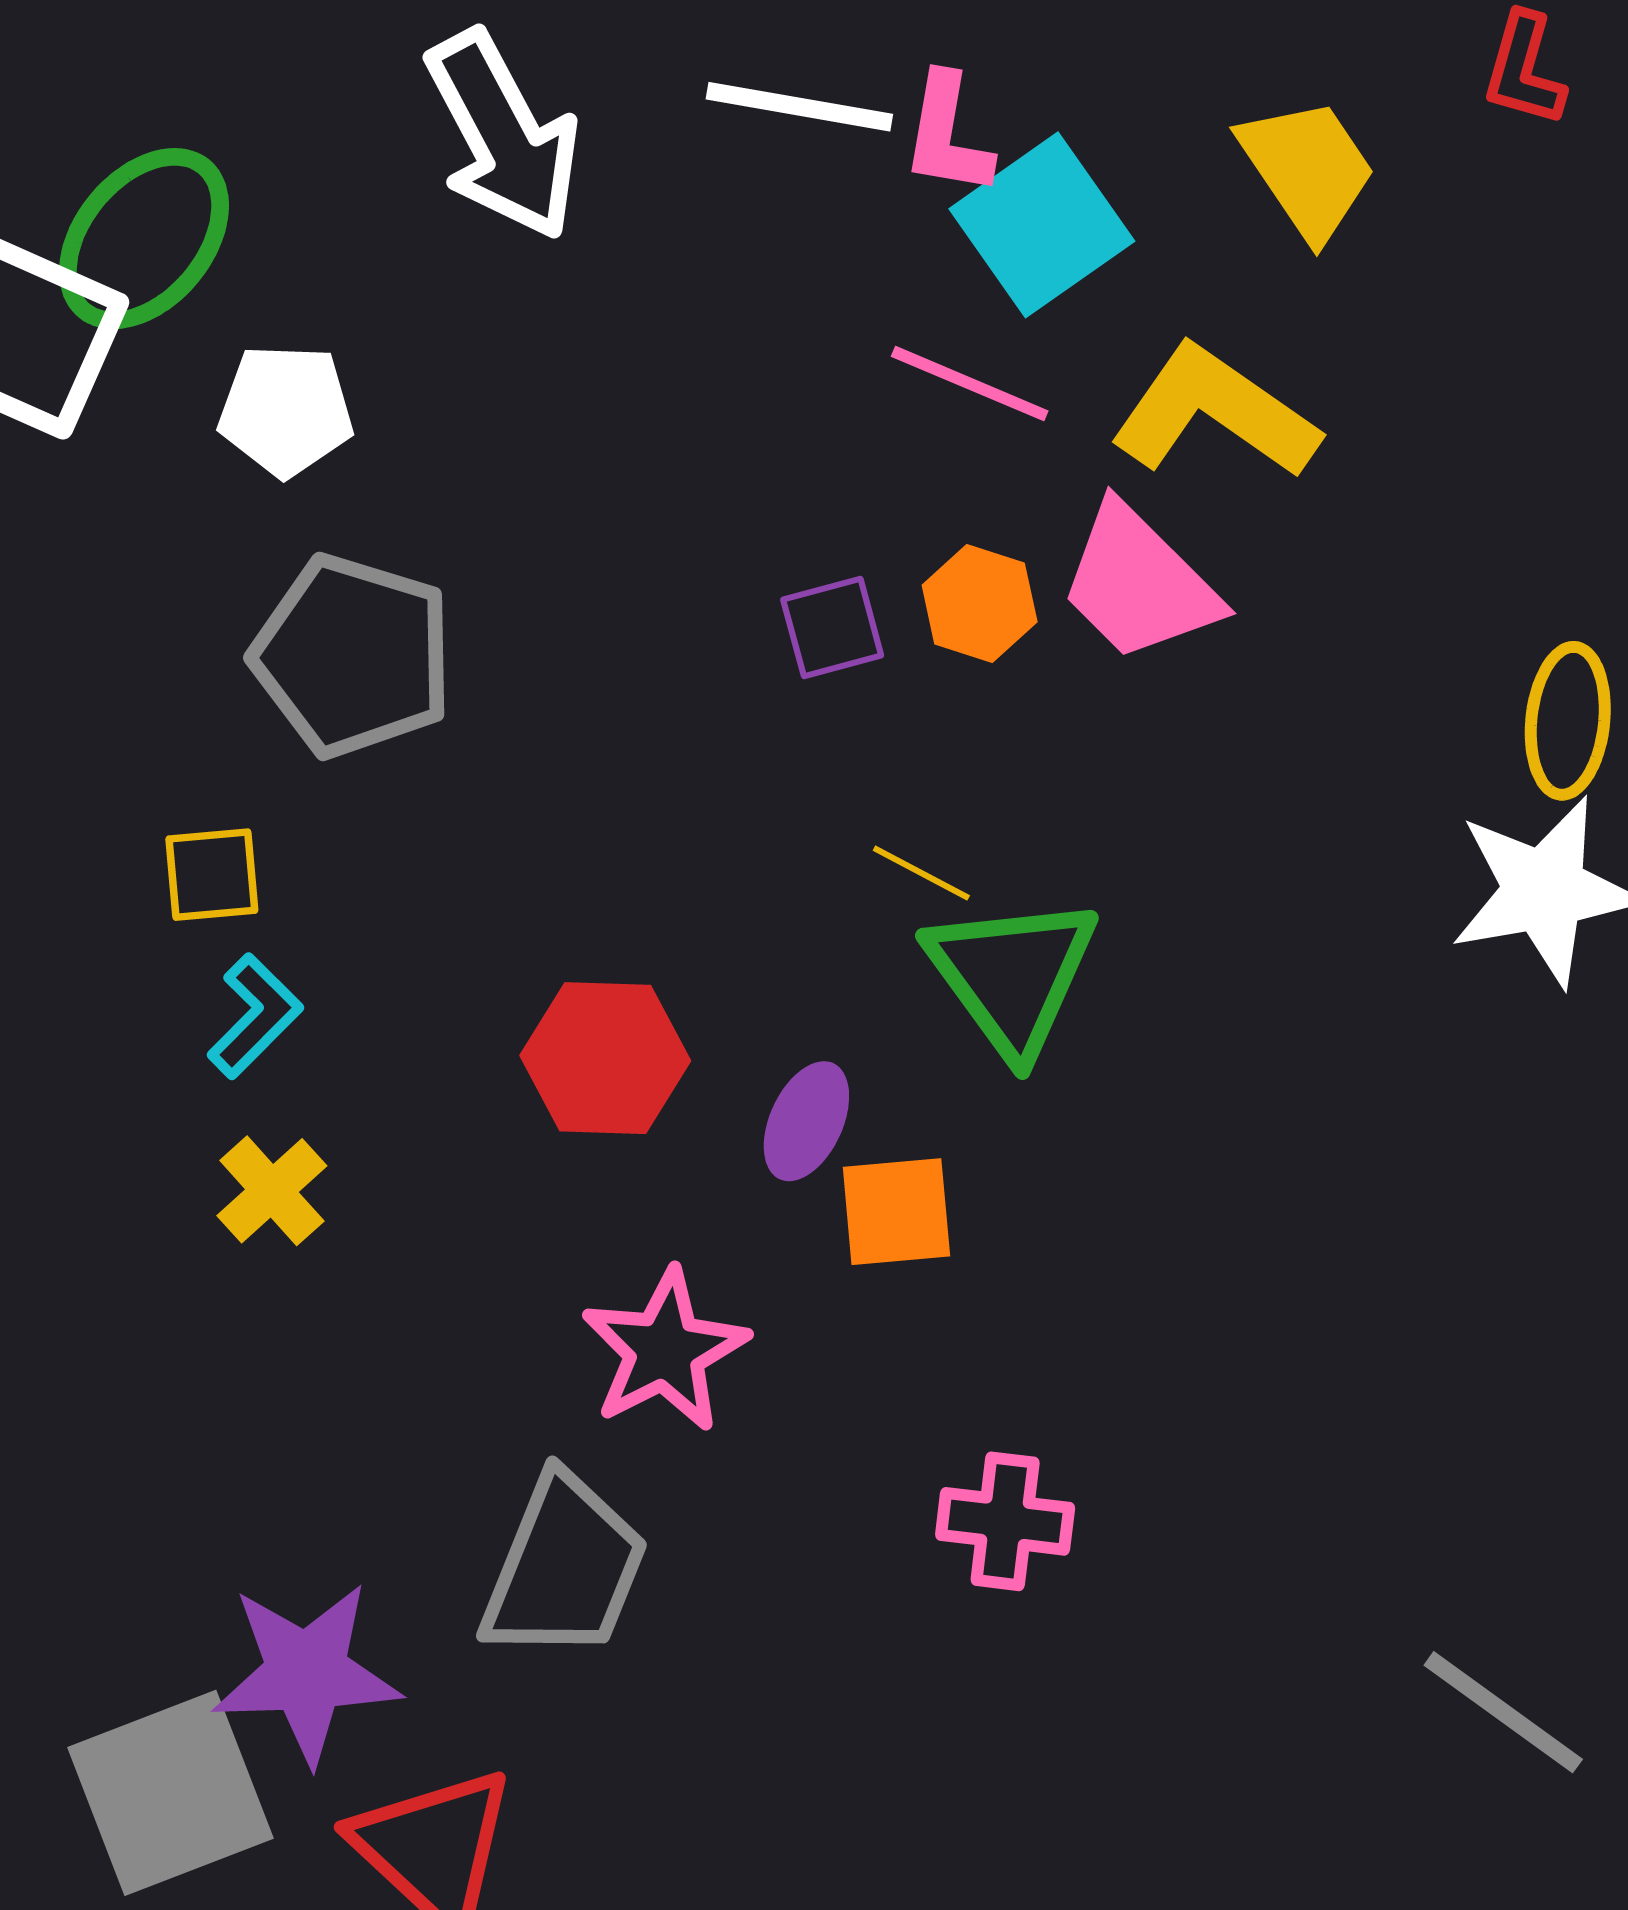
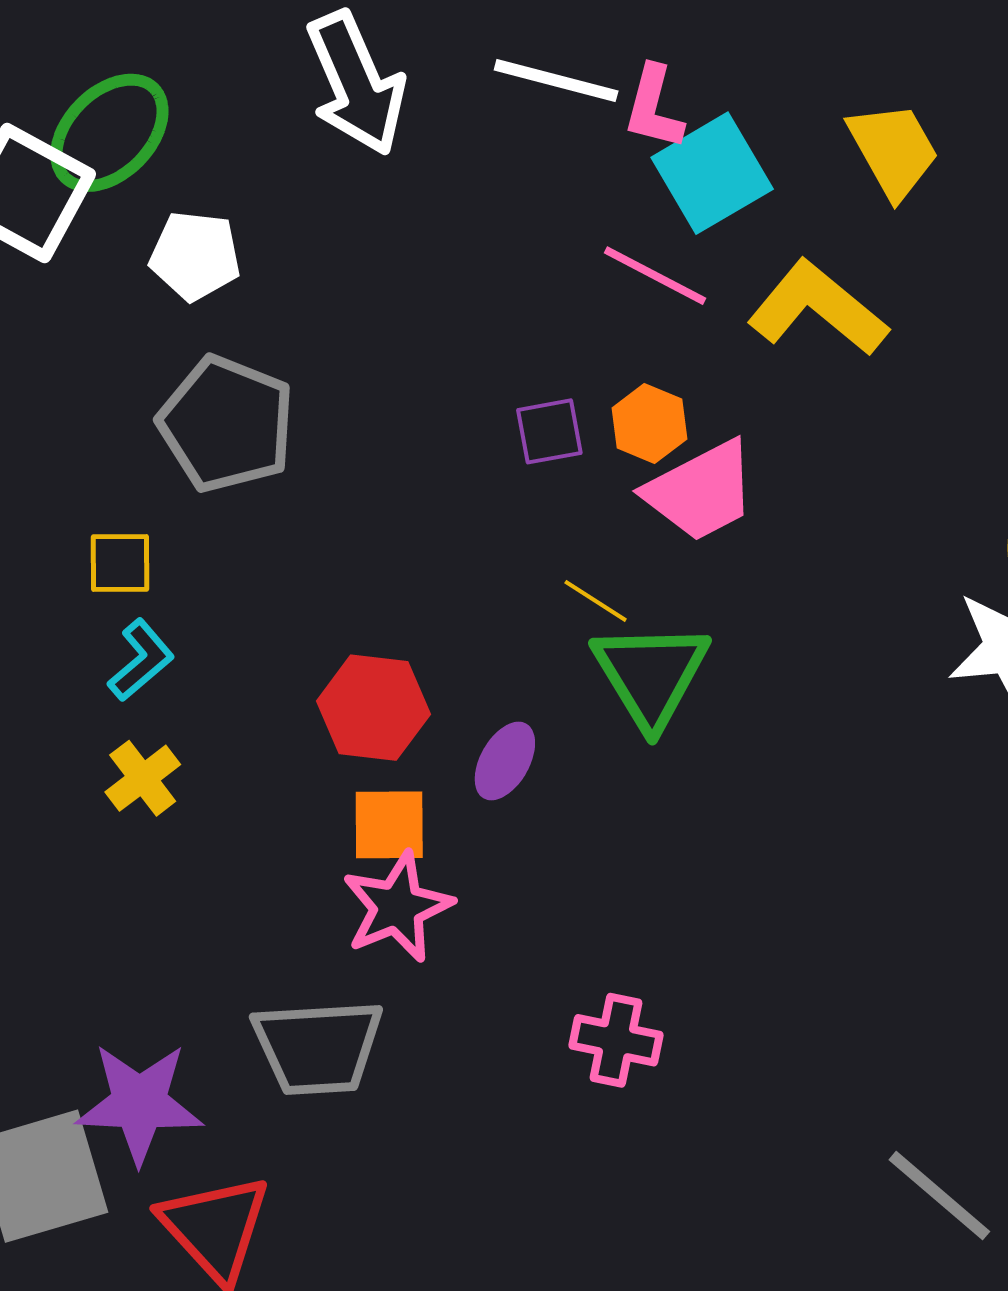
pink trapezoid: (1139, 583) -> (701, 491), moved, turned -77
orange square: (896, 1212) -> (389, 825), moved
gray trapezoid: (564, 1568) -> (318, 1047), turned 60

